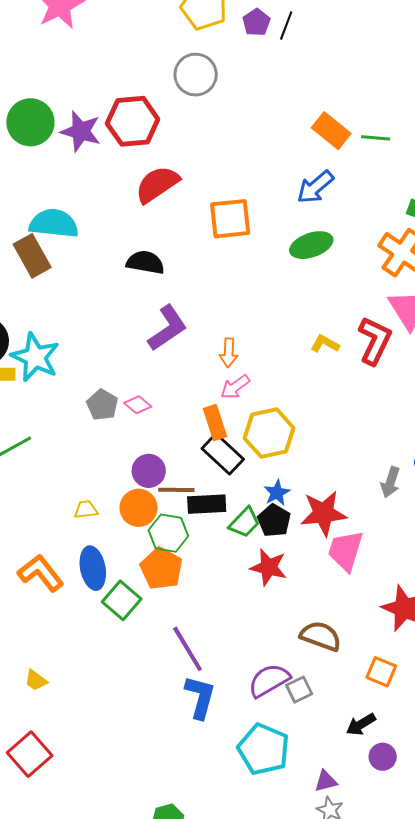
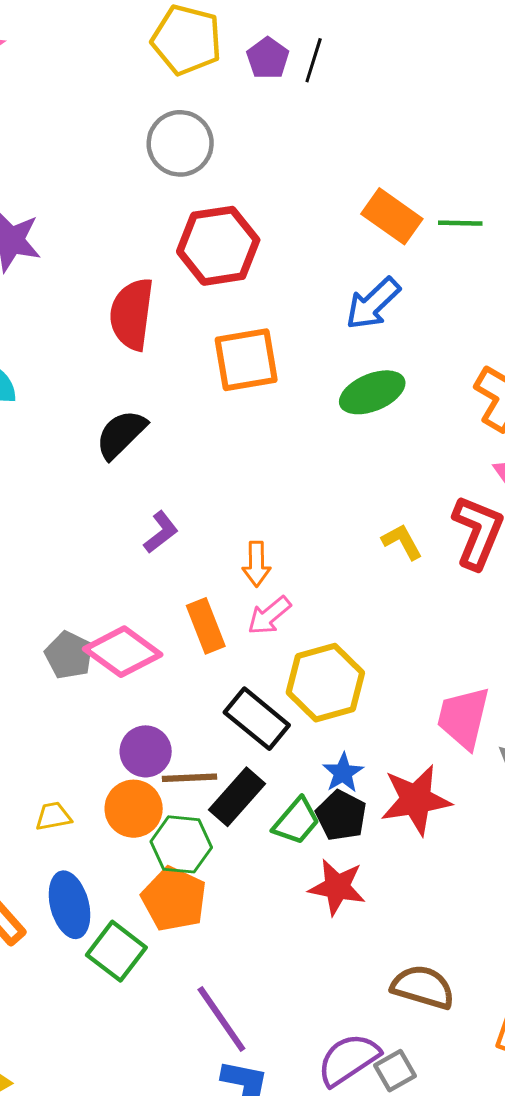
red hexagon: (133, 121) -> (218, 246), moved
red semicircle: (157, 184) -> (132, 314), turned -45
black semicircle: (145, 262) -> (121, 434), turned -51
purple L-shape: (168, 328) -> (161, 532), size x0.6
yellow L-shape: (325, 344) -> (402, 542), turned 36
pink diamond: (138, 405) -> (123, 652), size x1.8
orange rectangle: (215, 423) -> (206, 626), moved
black rectangle: (207, 504) -> (237, 797), turned -42
pink trapezoid: (346, 551) -> (463, 718), moved

